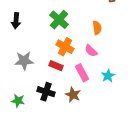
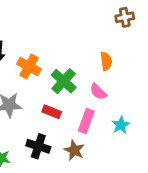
green cross: (59, 20) -> (64, 81), moved
orange cross: (65, 47) -> (29, 66), moved
pink rectangle: (82, 73) -> (86, 121), turned 48

